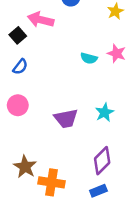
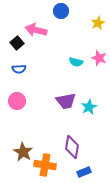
blue semicircle: (20, 67) -> (19, 69), turned 48
purple trapezoid: (66, 119) -> (66, 101), moved
purple diamond: (102, 161) -> (72, 147), moved, turned -35

